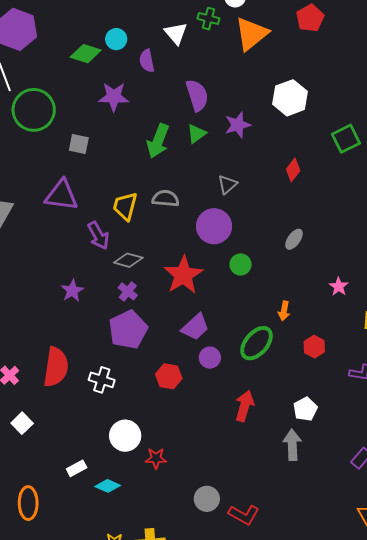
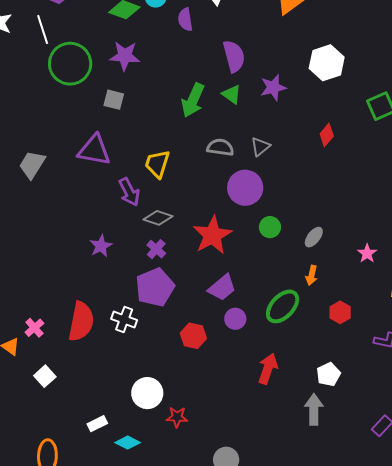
purple star: (114, 97) -> (125, 56), moved
green triangle: (196, 134) -> (232, 94), turned -50
gray semicircle: (166, 199) -> (220, 147), moved
gray ellipse: (294, 239) -> (314, 237), moved
white cross: (102, 380) -> (124, 319), moved

